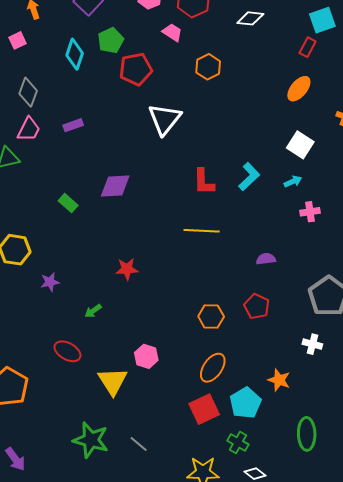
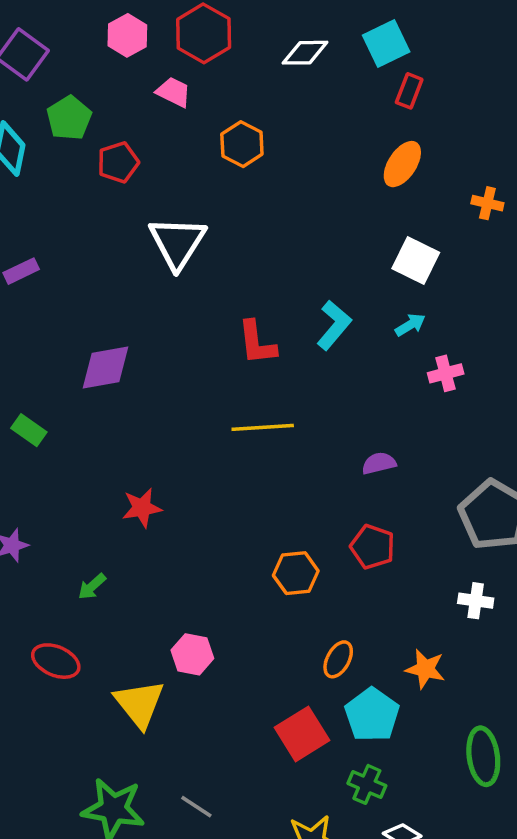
cyan square: (322, 20) -> (386, 44), moved
red pentagon: (136, 69) -> (118, 162), size x0.7
green rectangle: (68, 203) -> (29, 430), moved
orange ellipse: (213, 368) -> (338, 659), moved, size x0.7

